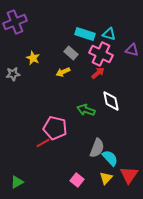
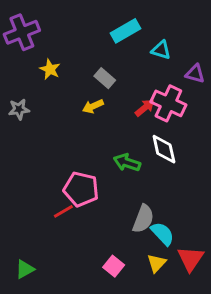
cyan rectangle: (85, 34) -> (125, 31), moved, turned -48
pink cross: (101, 54) -> (168, 103), moved
yellow star: (33, 58) -> (50, 69), moved

